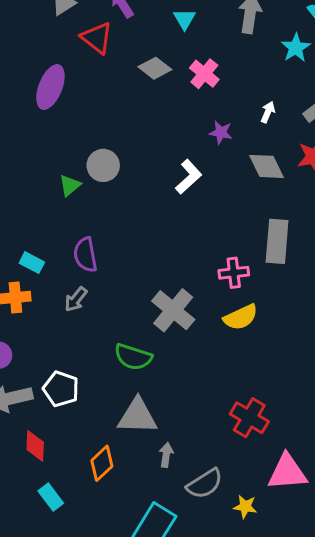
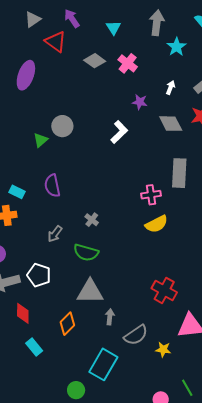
cyan star: (296, 48) -> (177, 47), moved
gray arrow: (76, 299) -> (55, 234), moved
gray cross: (173, 310) -> (92, 220), moved, size x0.5

